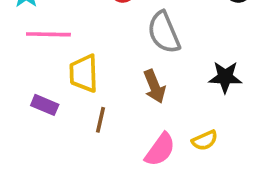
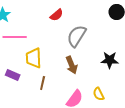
gray semicircle: (164, 32) -> (77, 36), turned 55
yellow semicircle: (205, 140) -> (99, 94), turned 88

